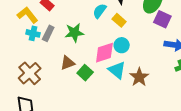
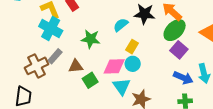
yellow rectangle: (119, 20) -> (132, 47), moved, turned 64
cyan cross: (33, 33) -> (51, 29), size x1.6
gray rectangle: (48, 33) -> (55, 56), moved

